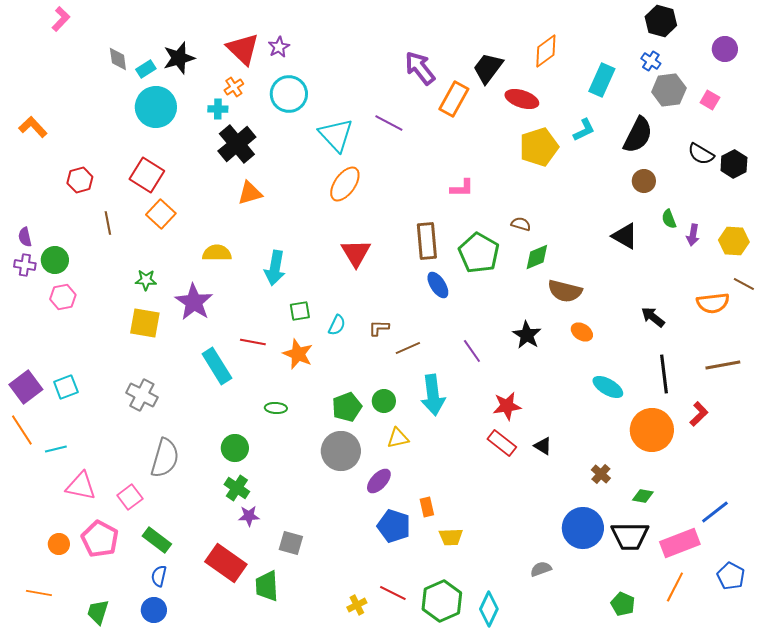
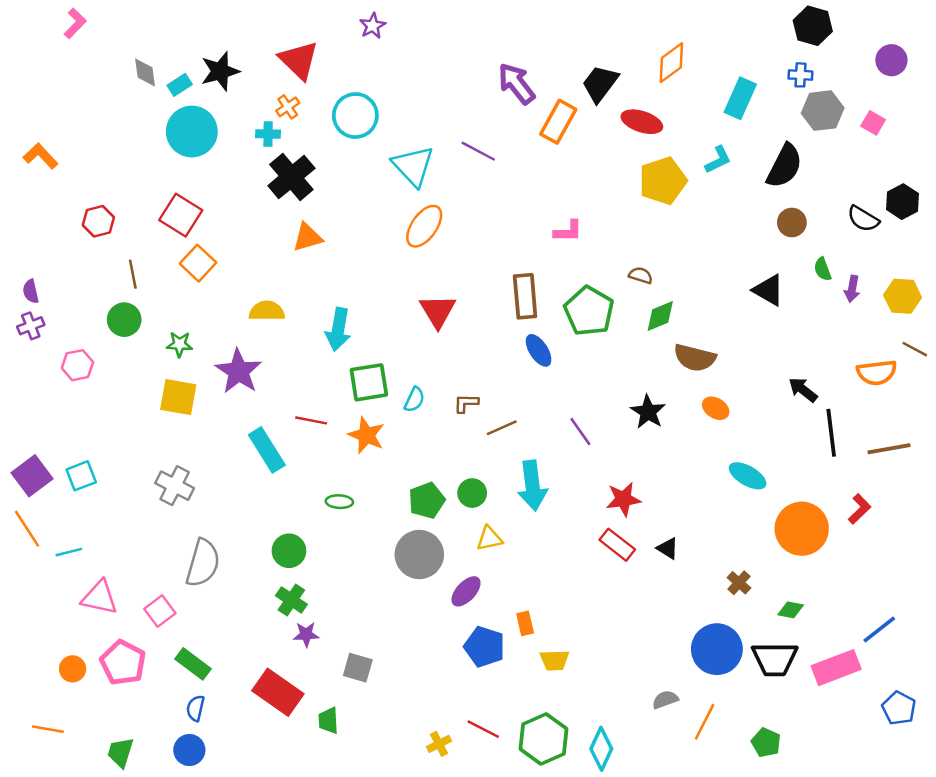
purple star: (279, 47) -> (373, 26), moved
blue cross: (651, 61) -> (800, 75), turned -30
black semicircle: (701, 154) -> (863, 219), moved
green circle: (55, 260) -> (124, 320), moved
purple cross: (25, 265) -> (31, 326), turned -30
green square: (300, 311) -> (369, 382), size x1.6
black line: (664, 374) -> (831, 433), moved
green trapezoid: (267, 586) -> (328, 720), size x0.7
orange line: (675, 587) -> (705, 722), moved

